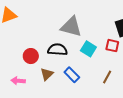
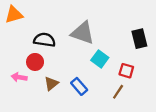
red square: (112, 46) -> (126, 71), moved
black semicircle: (57, 50) -> (44, 40), moved
pink arrow: (18, 81) -> (19, 77), moved

